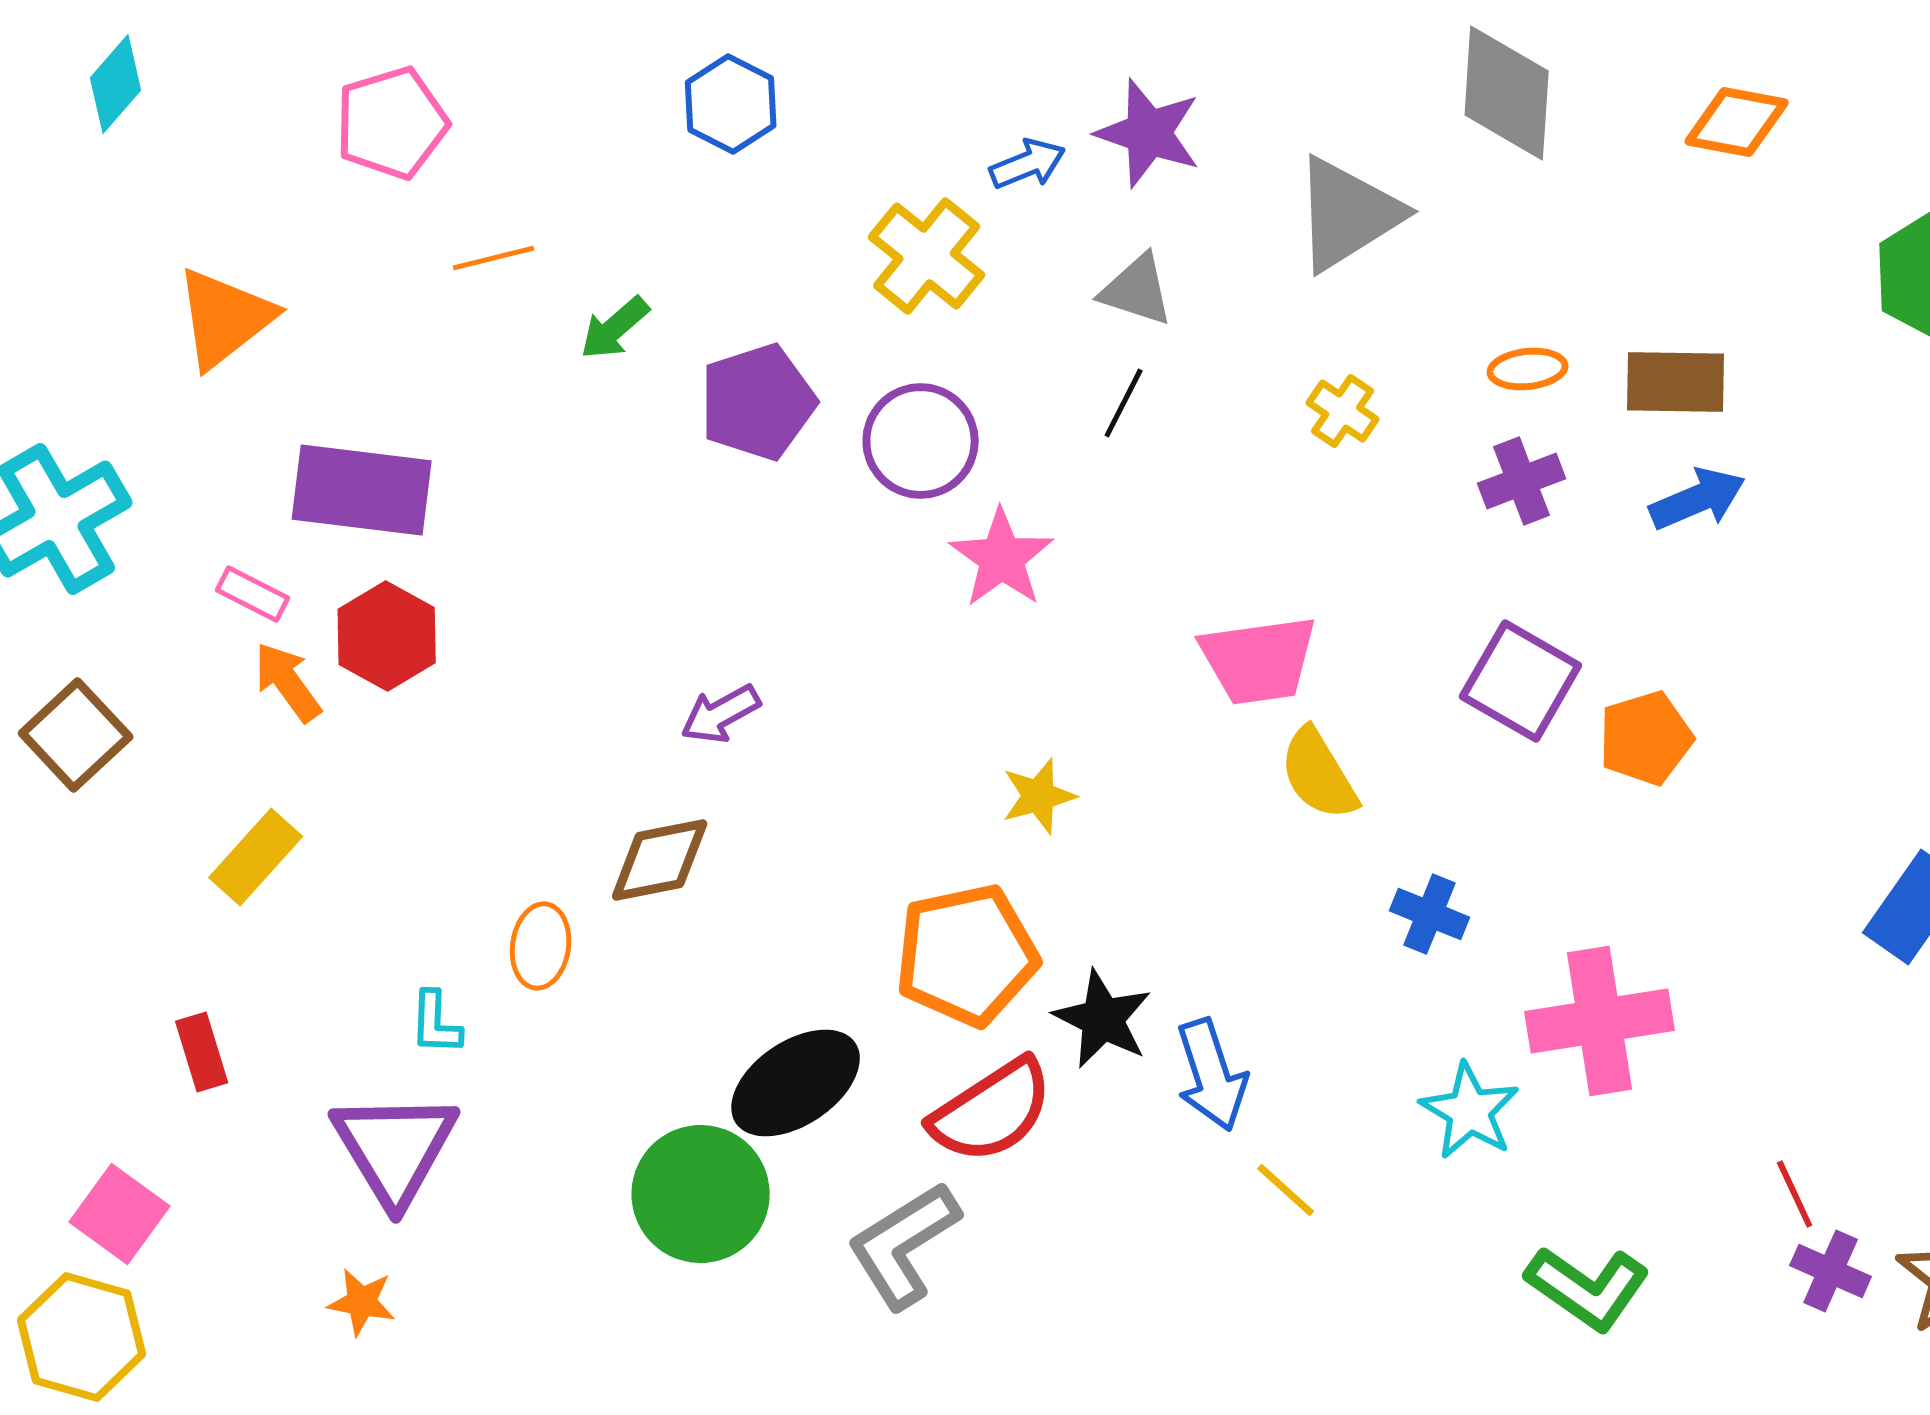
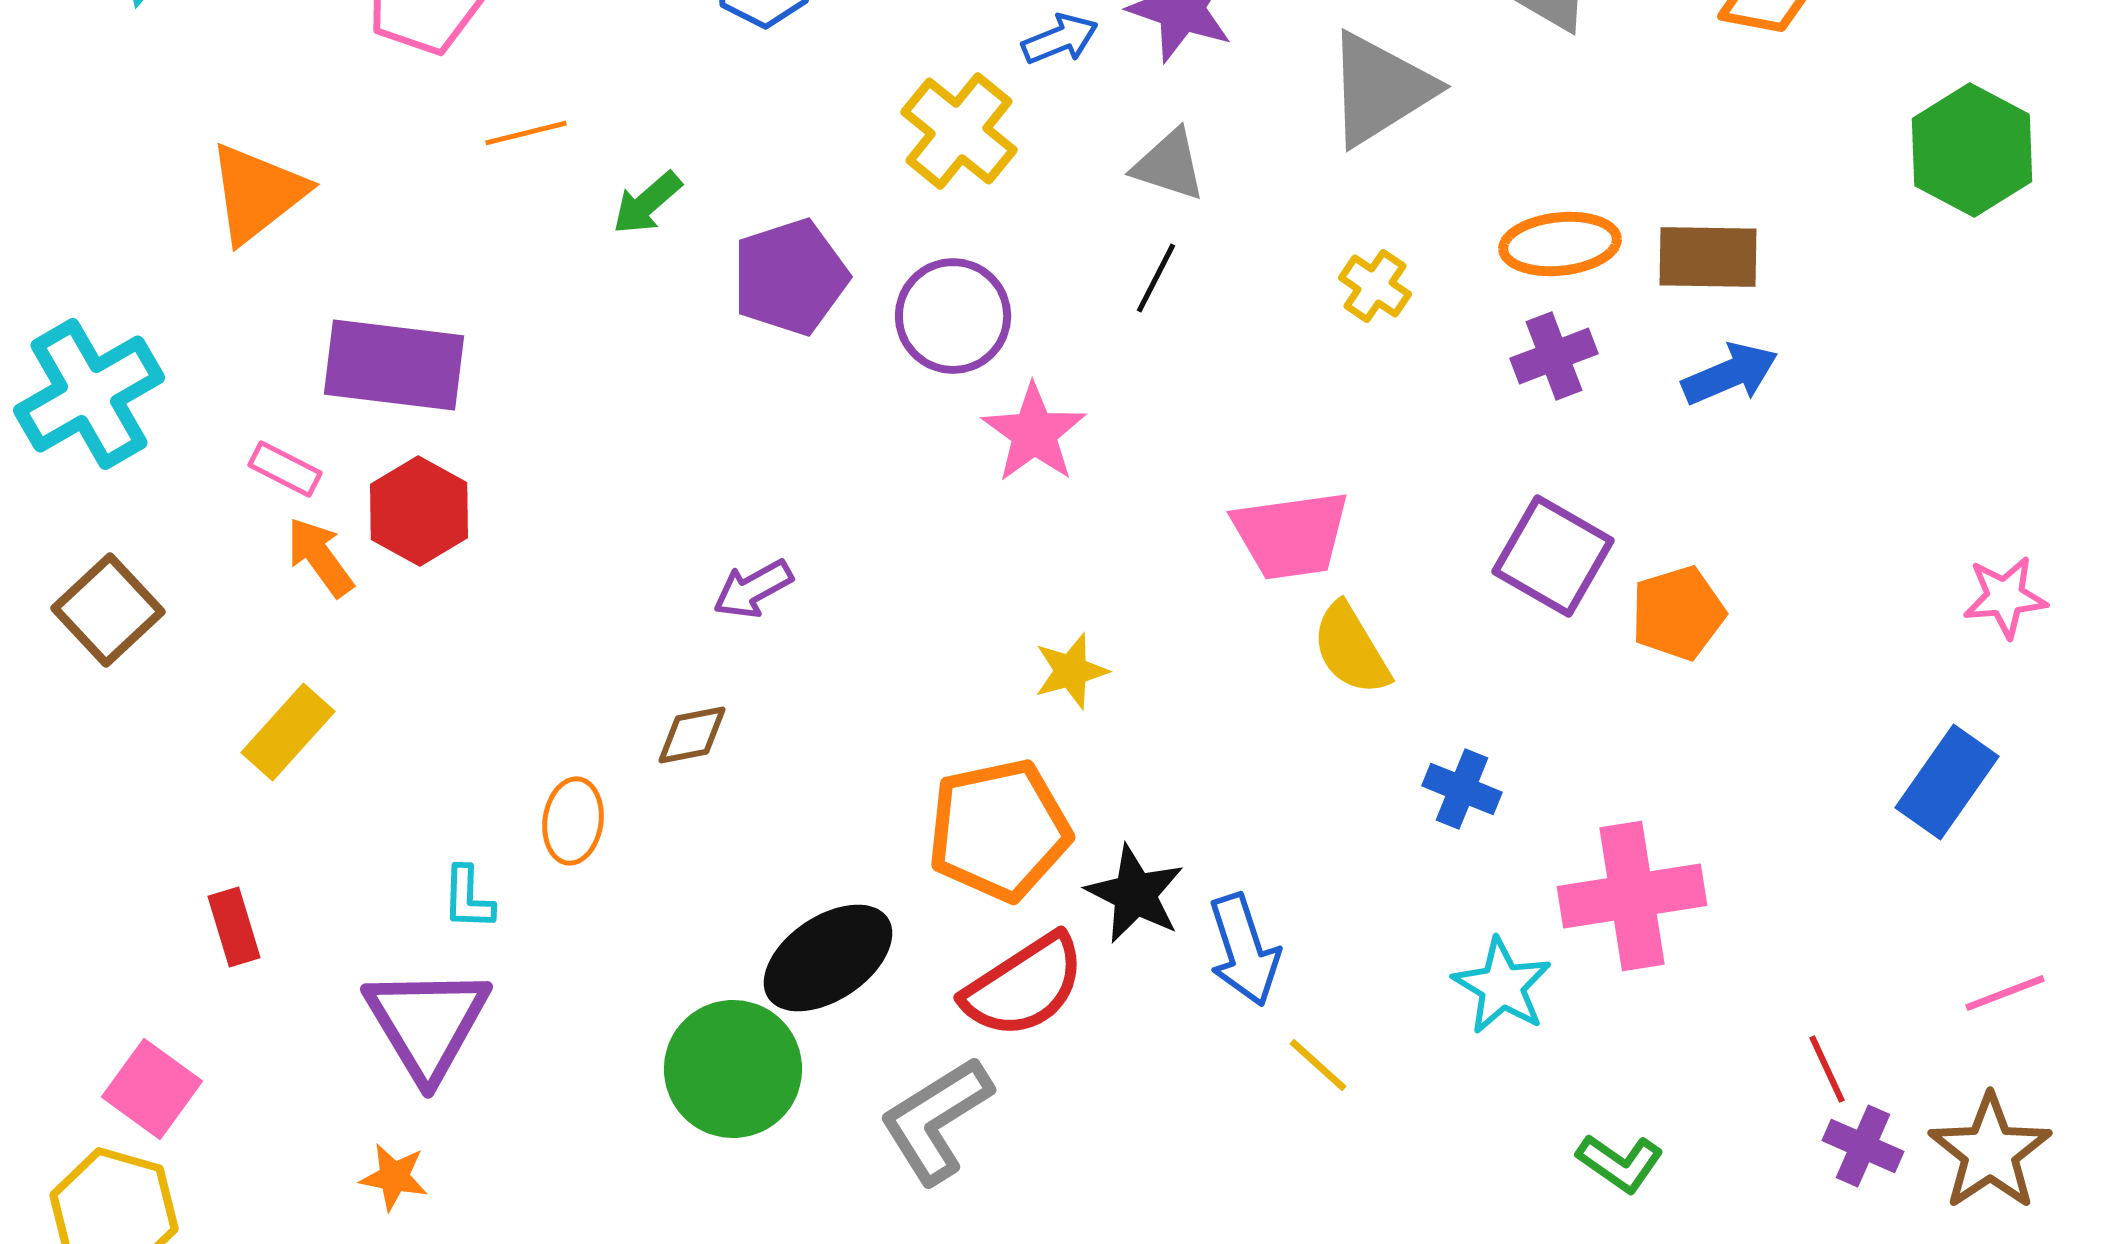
orange ellipse: (1528, 369) -> (1560, 244), size x1.5
brown diamond: (660, 860) -> (692, 735), size x0.7
green L-shape: (1588, 1288) -> (1620, 1163), size x0.7

